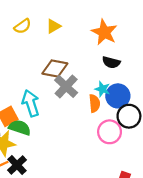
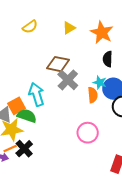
yellow triangle: (53, 26) -> (69, 28), moved
black semicircle: (111, 62) -> (108, 59), turned 77
pink circle: (110, 132) -> (88, 133), moved

